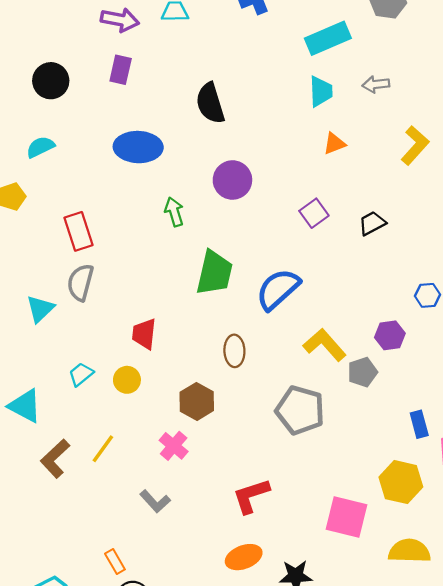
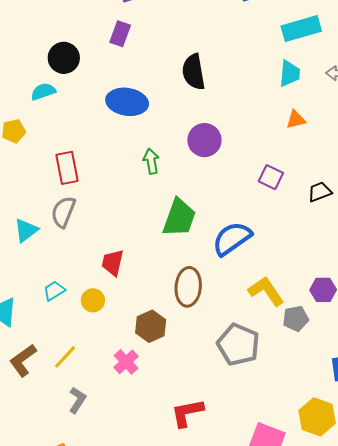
black circle: (51, 81) -> (64, 58), moved
purple square: (314, 213) -> (271, 177), turned -35
brown ellipse: (234, 351) -> (188, 287), size x1.4
gray L-shape: (155, 501) -> (77, 400), moved, turned -112

